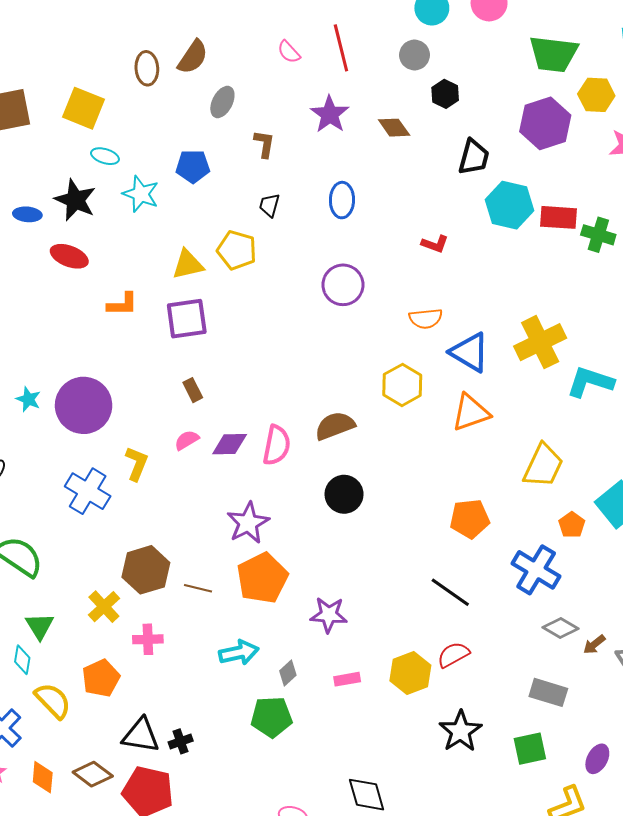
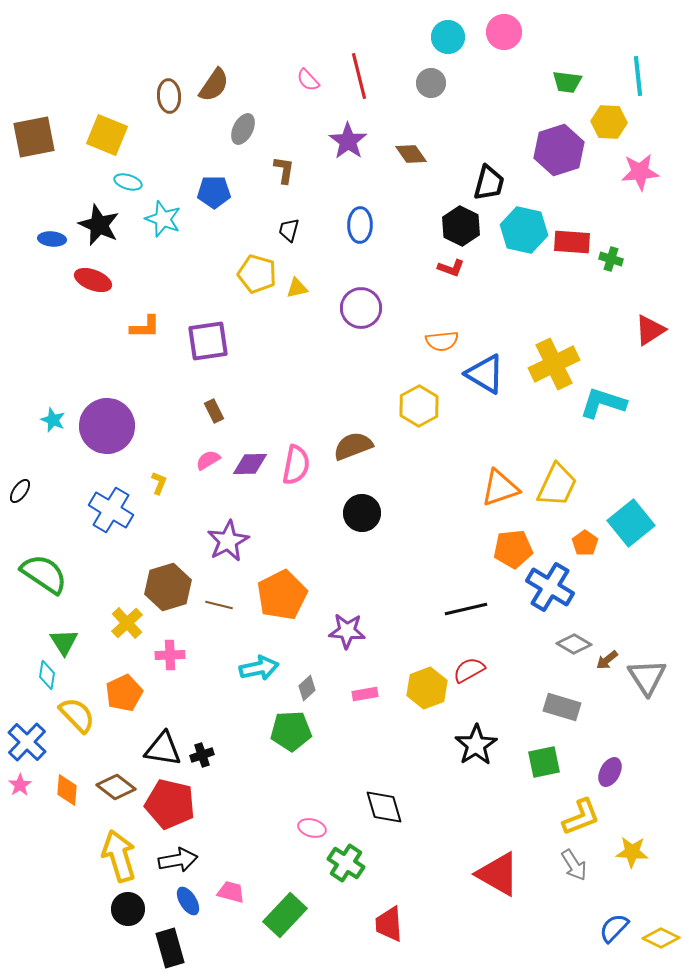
green trapezoid: (553, 54) -> (567, 82), size x0.6
black hexagon: (445, 94) -> (461, 226), moved, size x1.4
green cross: (598, 235) -> (611, 259), size x0.7
yellow triangle: (188, 264) -> (297, 288), moved, size x0.7
orange triangle: (471, 413) -> (500, 488), moved
yellow L-shape: (137, 464) -> (159, 483), size x0.7
orange pentagon: (470, 519) -> (513, 549), moved
purple star: (248, 523) -> (228, 541), moved
black line: (450, 592) -> (466, 609), turned -48

